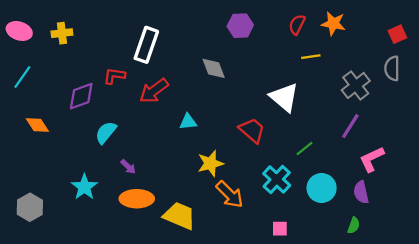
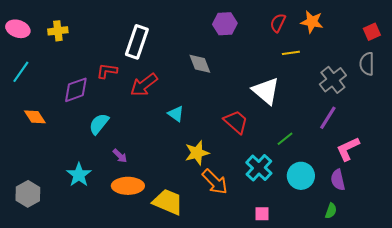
cyan triangle: (188, 122) -> (176, 114), turned 42

